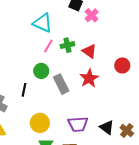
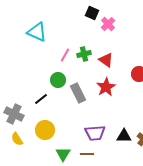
cyan triangle: (43, 23) -> (37, 32), moved
black line: (24, 90) -> (41, 99), turned 40
yellow circle: (40, 123) -> (45, 130), moved
black triangle: (107, 127) -> (124, 136), turned -35

